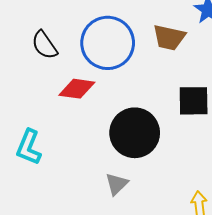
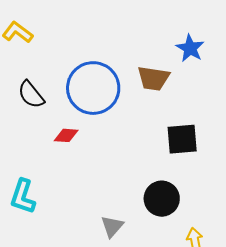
red diamond: (77, 89) -> (66, 135), size x0.7
black circle: (135, 133) -> (162, 199), moved, size x0.7

